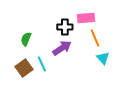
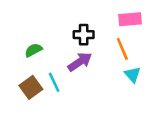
pink rectangle: (86, 18) -> (130, 19), moved
green semicircle: (26, 39) -> (33, 50), turned 40

